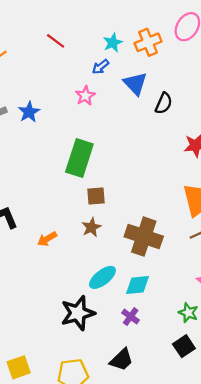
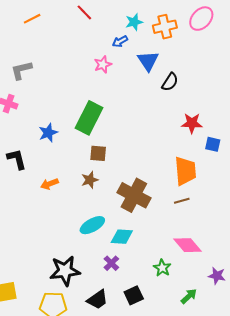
blue star: (29, 112) -> (48, 133), moved
black star: (78, 313) -> (65, 271), moved
black square: (184, 346) -> (134, 295), moved

